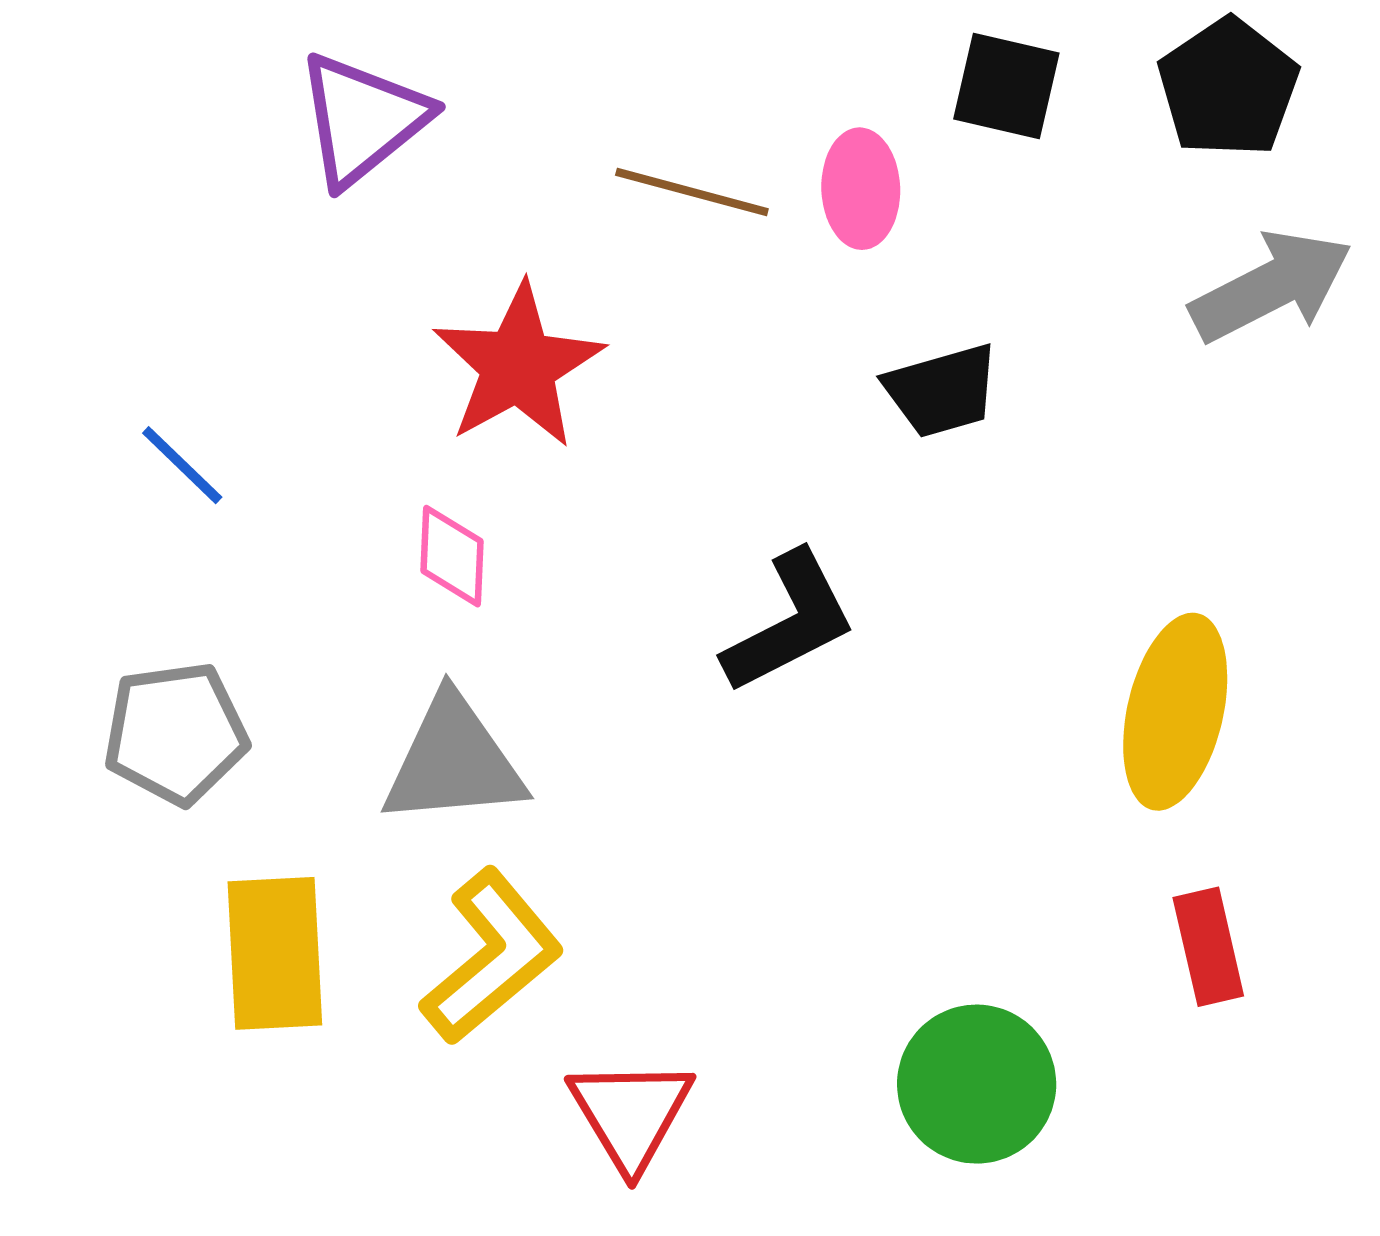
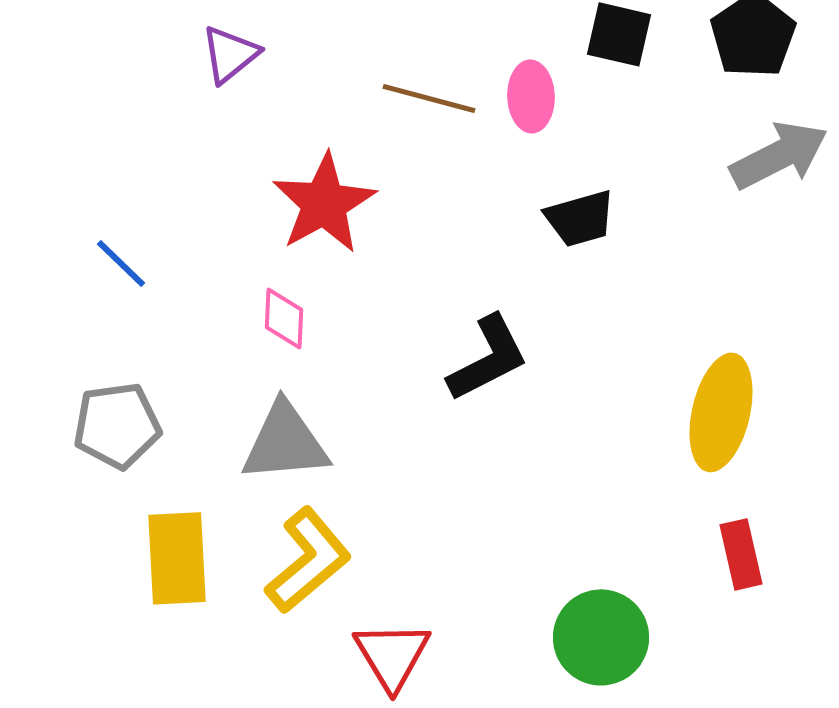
purple triangle: (363, 119) -> (230, 54), size x0.7

